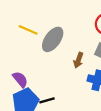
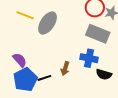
brown arrow: (78, 60) -> (65, 68), moved

